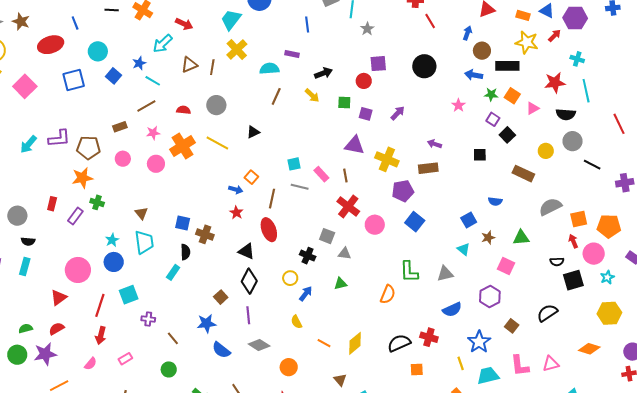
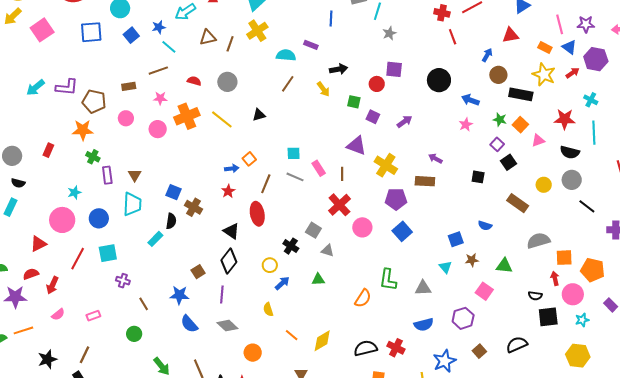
blue arrow: (474, 75) -> (470, 100), moved
blue arrow: (236, 190) -> (232, 168), turned -32
purple rectangle: (75, 216) -> (107, 175), moved, turned -54
cyan star: (112, 240) -> (74, 192), moved
red arrow: (101, 335) -> (52, 285), moved

